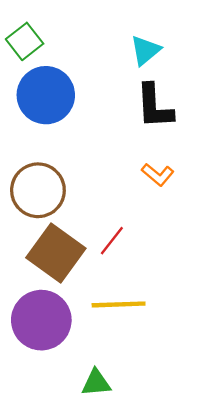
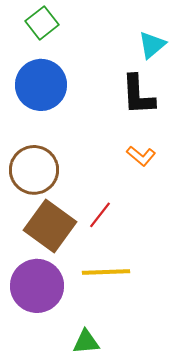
green square: (25, 41) -> (42, 23), moved
cyan triangle: (145, 50) -> (152, 45), moved

